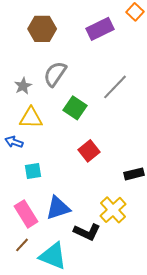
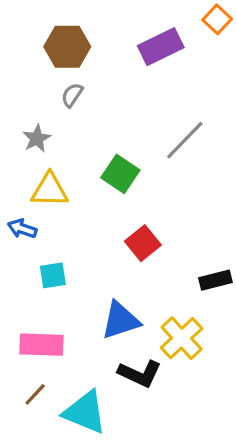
gray semicircle: (55, 74) -> (72, 95), moved, size x0.6
blue triangle: (58, 208) -> (120, 320), moved
pink rectangle: (26, 214) -> (42, 345), turned -56

